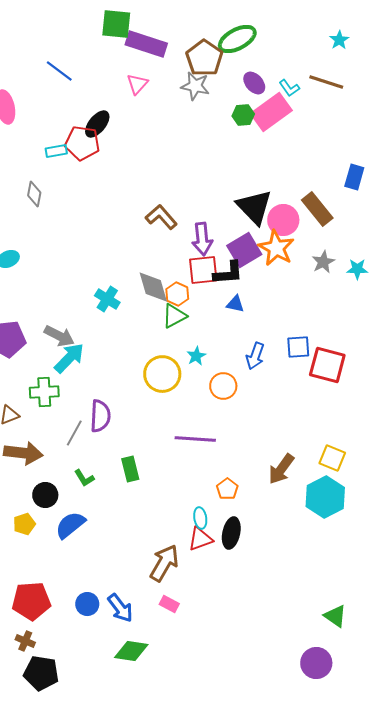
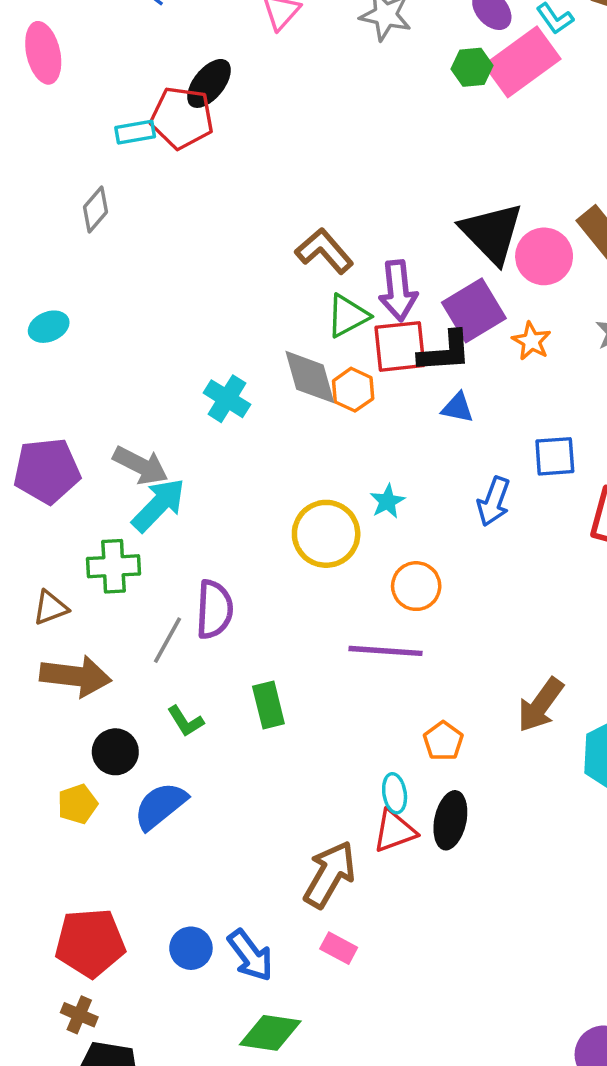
gray diamond: (34, 194) -> (95, 210), turned 30
orange star: (276, 248) -> (531, 341), moved, size x0.6
green triangle: (174, 316) -> (348, 316), moved
blue square: (298, 347) -> (555, 456), moved
orange circle: (223, 386) -> (416, 586), moved

